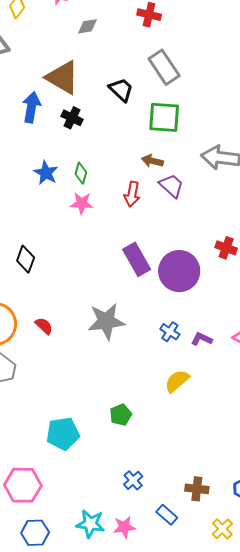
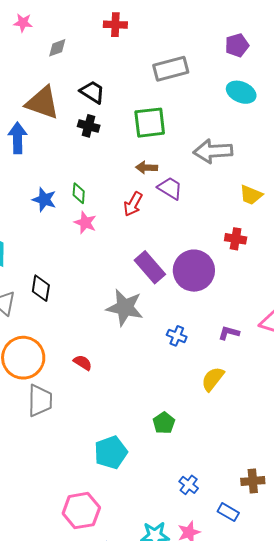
gray rectangle: (164, 67) -> (171, 69), moved, turned -60
black trapezoid: (121, 90) -> (92, 92), moved
black cross: (72, 118) -> (89, 126), moved
red arrow: (132, 194) -> (133, 204), turned 30
pink star: (82, 203) -> (85, 223), turned 30
gray star: (106, 321) -> (125, 308), moved, turned 30
red semicircle: (44, 326) -> (83, 363), moved
blue cross: (170, 332) -> (177, 336), moved

